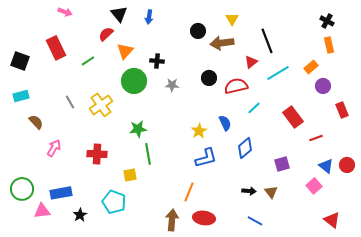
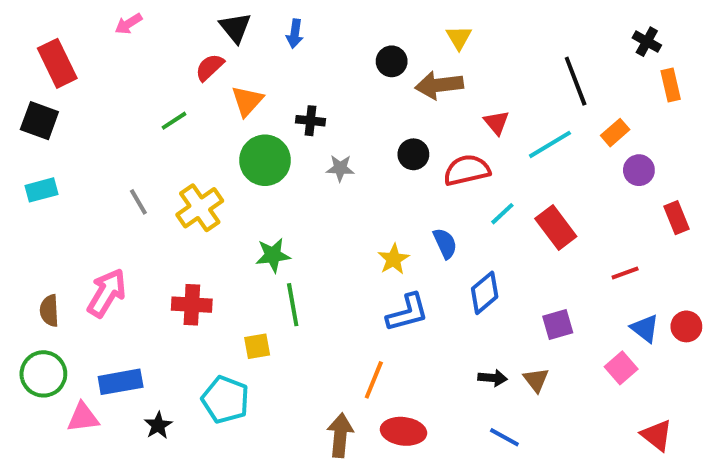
pink arrow: (65, 12) -> (128, 24), turned 128
black line: (267, 41) -> (576, 81), moved
orange rectangle: (329, 45) -> (671, 85), moved
red rectangle: (56, 48) -> (57, 63), moved
red triangle: (251, 62) -> (496, 123), turned -32
red rectangle: (293, 117) -> (556, 228), moved
brown semicircle: (36, 122) -> (49, 311), moved, turned -140
pink arrow: (54, 148) -> (107, 293), size x1.4

